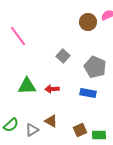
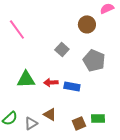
brown circle: (88, 22) -> (87, 24), moved
blue rectangle: (88, 93) -> (72, 86), moved
green rectangle: (99, 135) -> (98, 118), moved

